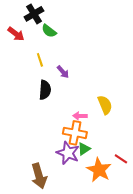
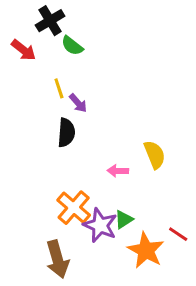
purple arrow: (63, 72) -> (78, 103), moved
orange cross: (75, 133) -> (74, 208), moved, turned 30

